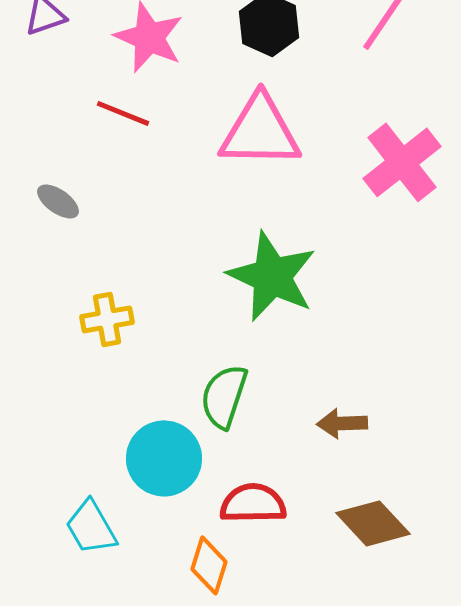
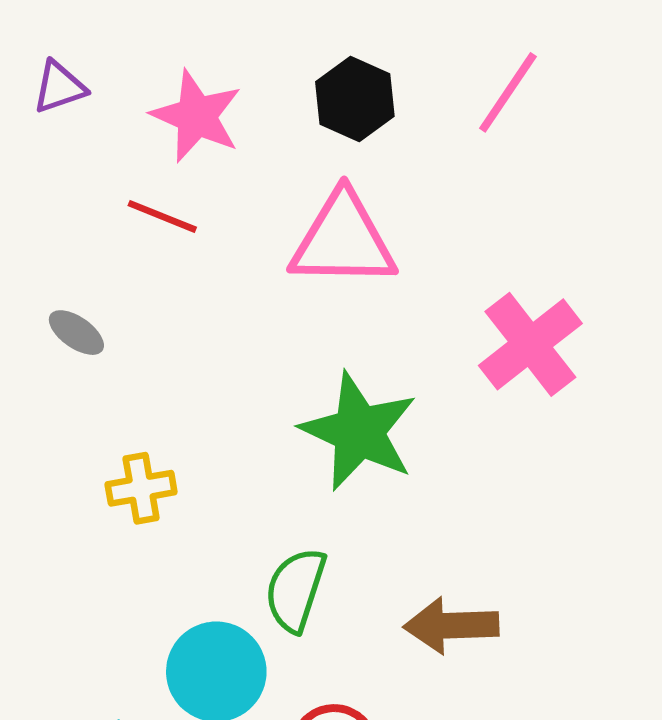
pink cross: (402, 162) -> (530, 344), moved
brown arrow: (342, 423) -> (451, 625), size x1.4

